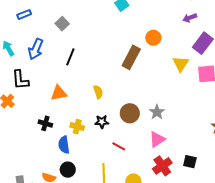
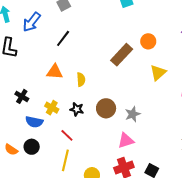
yellow triangle: (181, 64) -> (158, 73), moved
orange triangle: (59, 93) -> (55, 72), moved
blue semicircle: (64, 145) -> (34, 122), turned -84
red line: (119, 146) -> (67, 135), moved

